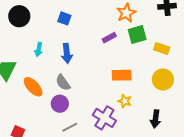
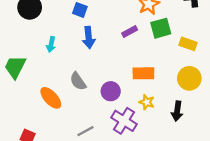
blue arrow: (67, 53) -> (89, 37), moved
orange ellipse: (33, 87) -> (51, 98), moved
purple circle: (60, 104) -> (111, 91), moved
black arrow: (155, 119) -> (177, 111), moved

